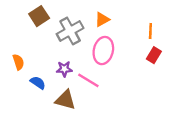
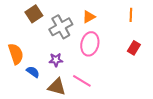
orange line: (150, 31) -> (131, 15), moved
orange semicircle: (18, 62) -> (16, 54), size x1.5
pink line: (88, 80) -> (82, 81), moved

